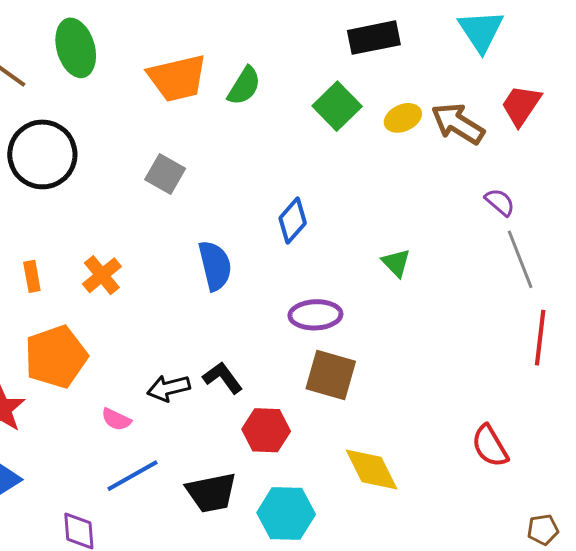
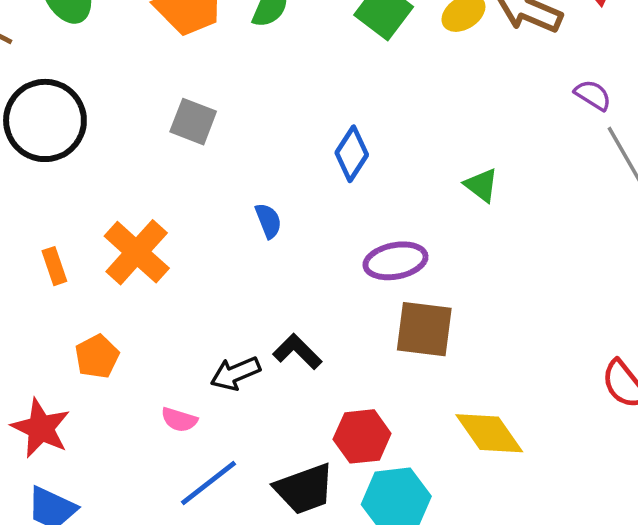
blue semicircle: (215, 266) -> (268, 221), size x0.6
orange cross: (102, 275) -> (137, 252), size x1.4
orange pentagon: (56, 357) -> (97, 356), size x0.6
red hexagon: (266, 430) -> (362, 436), moved

